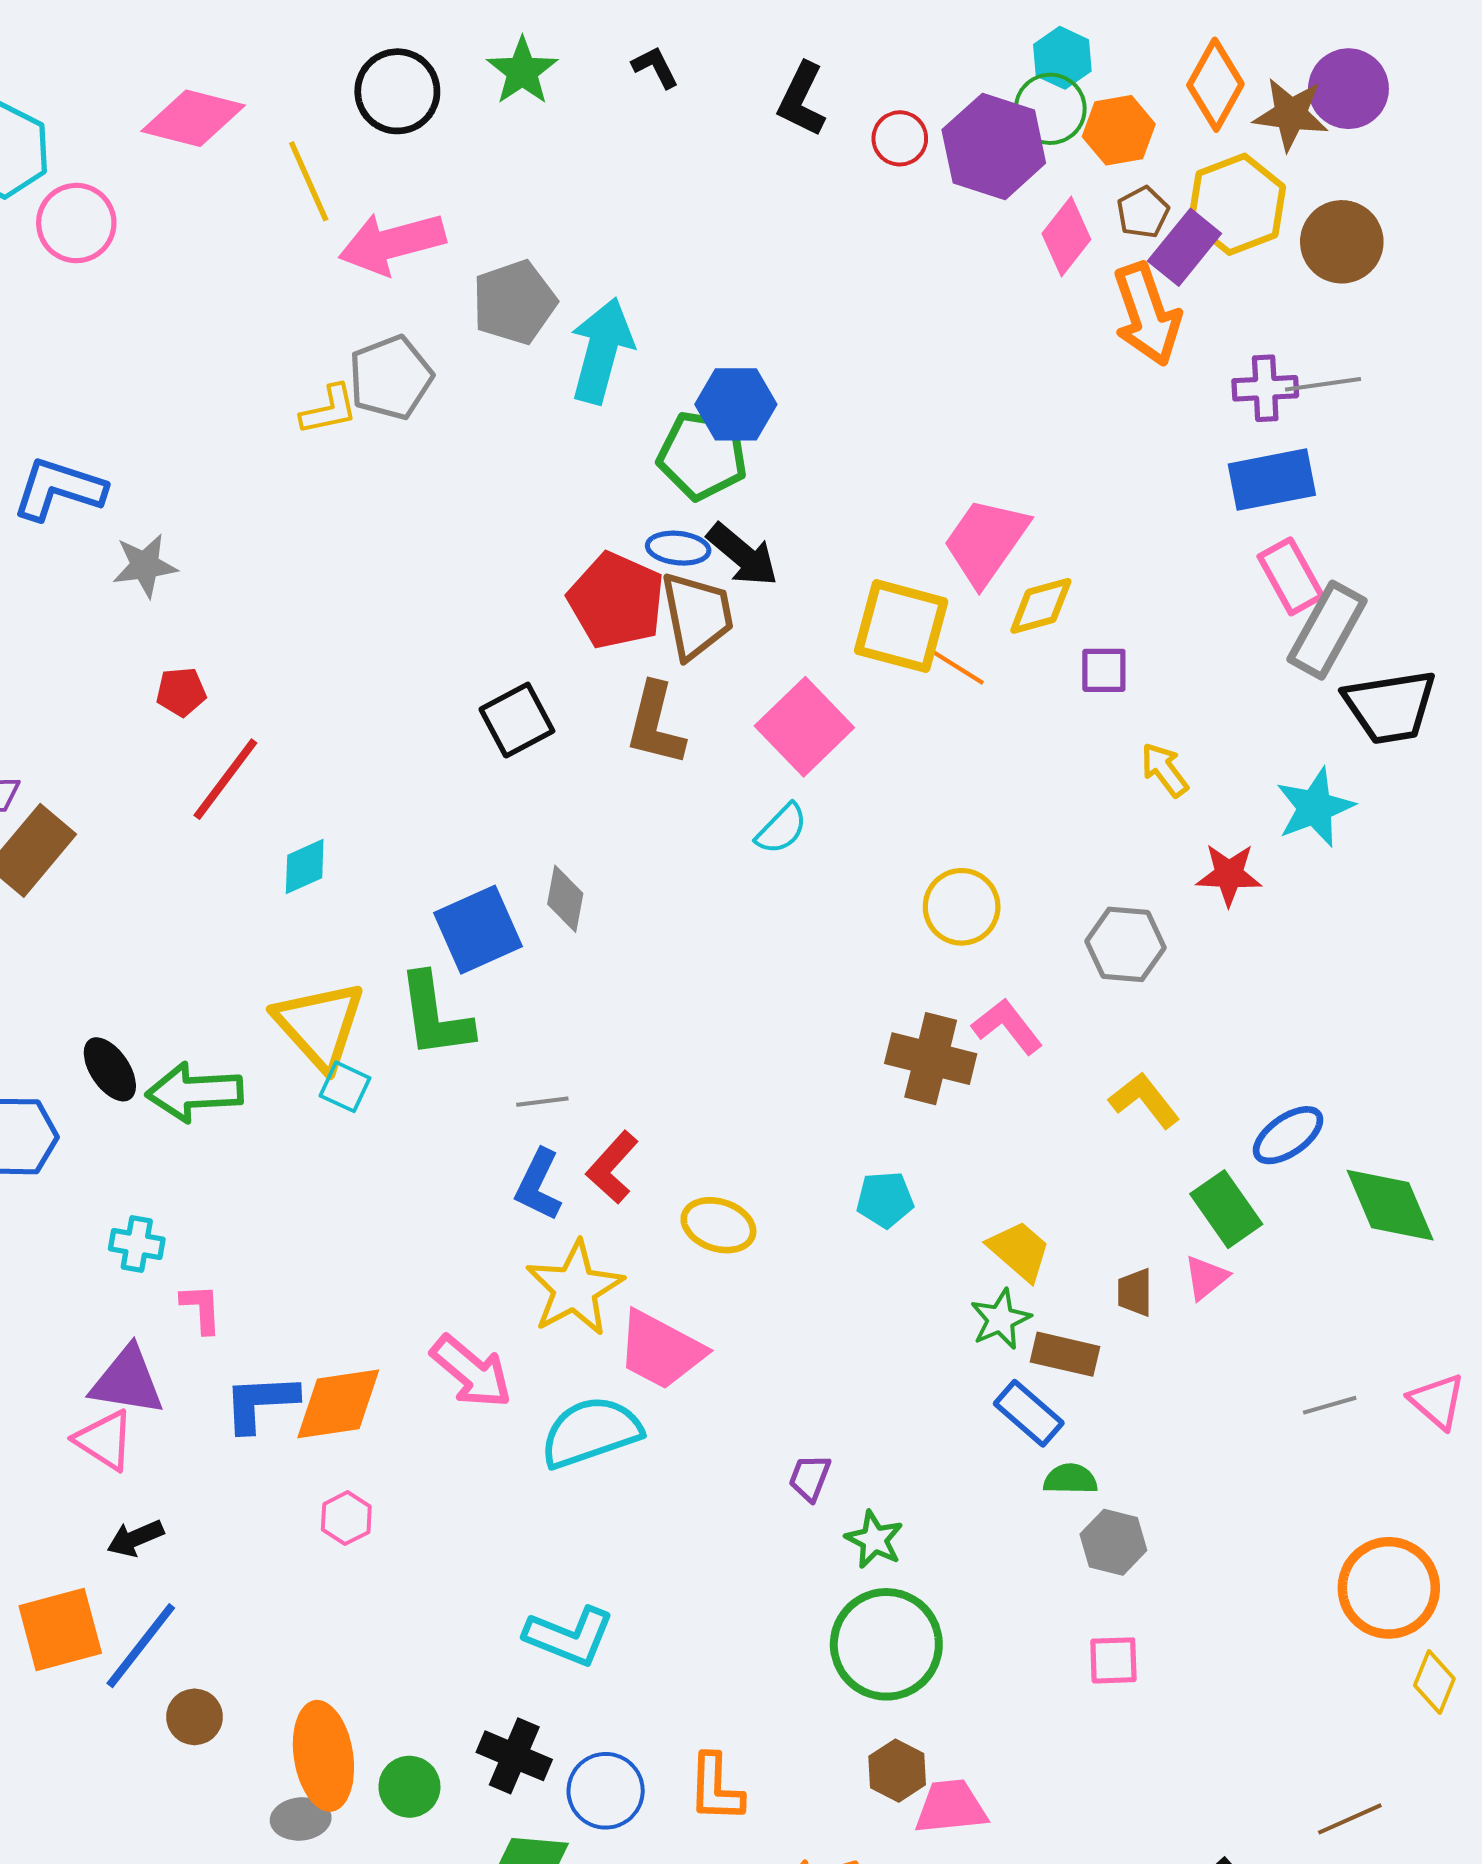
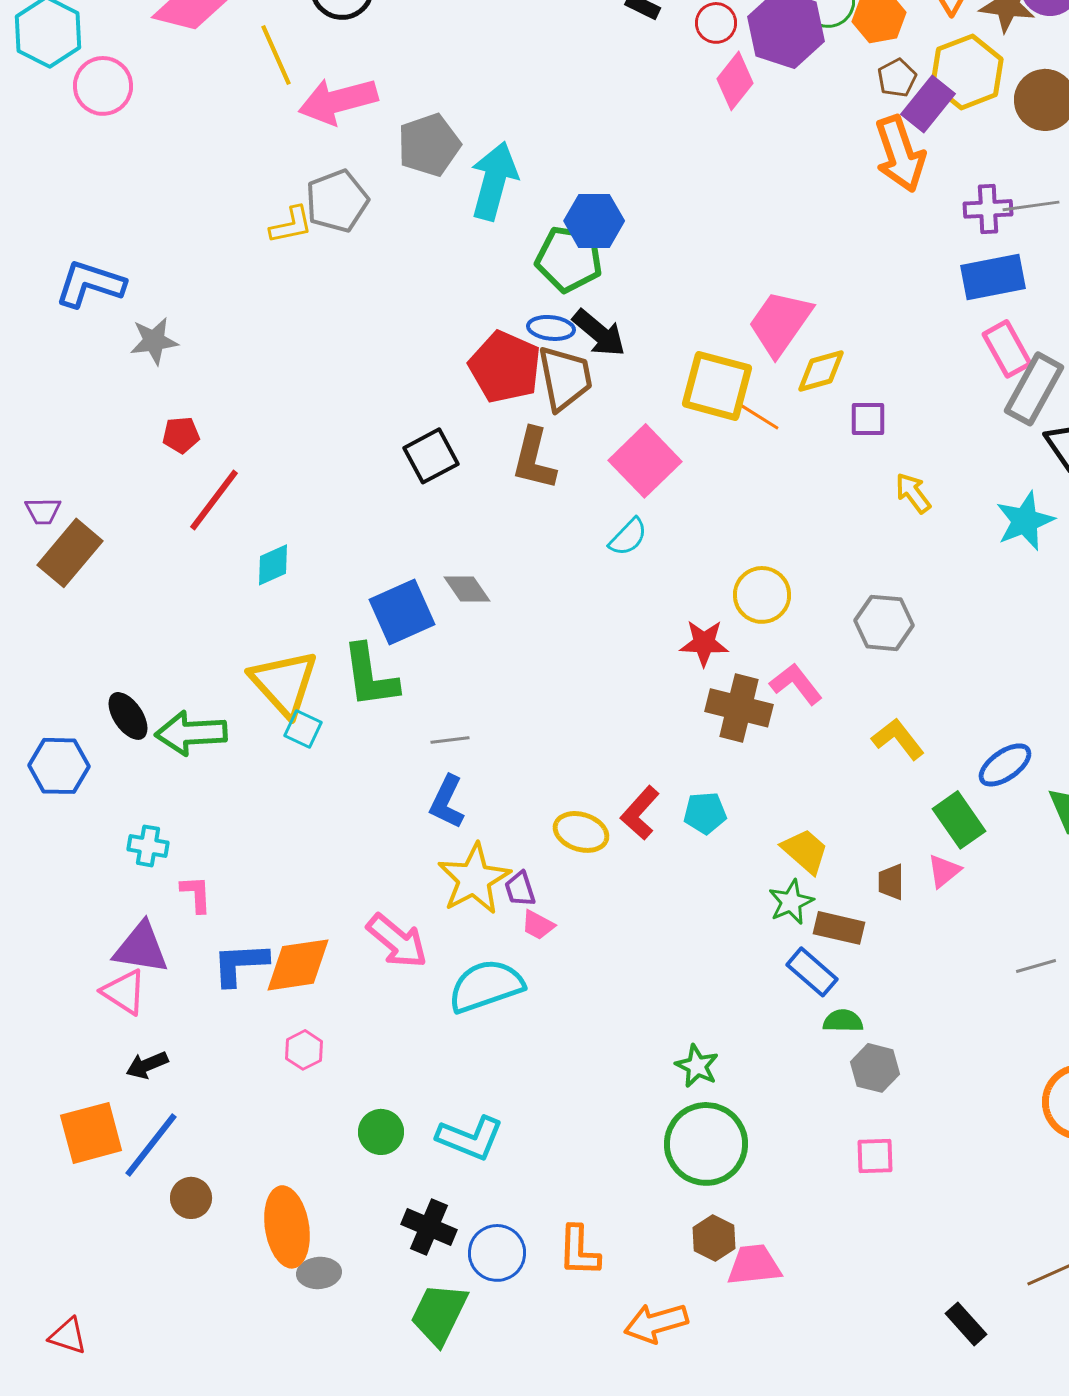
pink diamond: (1066, 236) -> (735, 81), moved
red star: (1229, 875) -> (704, 643), moved
gray diamond: (565, 899) -> (467, 589), turned -45
red L-shape: (612, 1167) -> (640, 813), moved
pink trapezoid: (661, 1350) -> (538, 925), size x0.5
purple trapezoid: (810, 1478) -> (520, 889), moved, turned -39
green circle: (409, 1787) -> (381, 1132), moved
gray ellipse: (301, 1819) -> (319, 1273), moved

